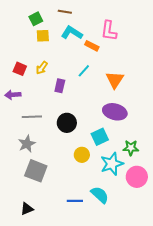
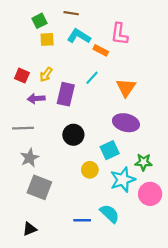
purple rectangle: (60, 86) -> (66, 94), size x1.5
purple arrow: (13, 95) -> (36, 99), moved
gray line: (32, 117) -> (23, 128), moved

